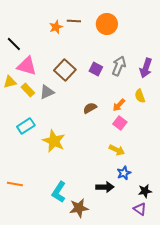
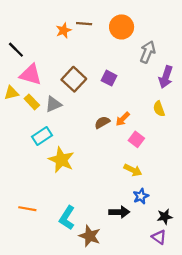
gray arrow: (119, 66) -> (148, 52), moved
orange arrow: (119, 105) -> (123, 119), moved
cyan rectangle: (26, 126) -> (42, 136), moved
orange line: (15, 184) -> (27, 209), moved
brown star: (79, 208) -> (90, 236), turned 30

